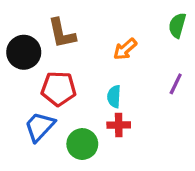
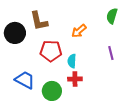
purple line: (176, 84) -> (111, 53), turned -40
red pentagon: (59, 89) -> (51, 51), moved
blue trapezoid: (40, 127) -> (25, 80), turned 75

